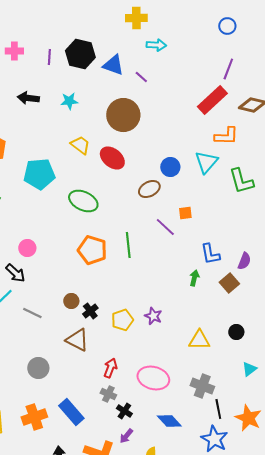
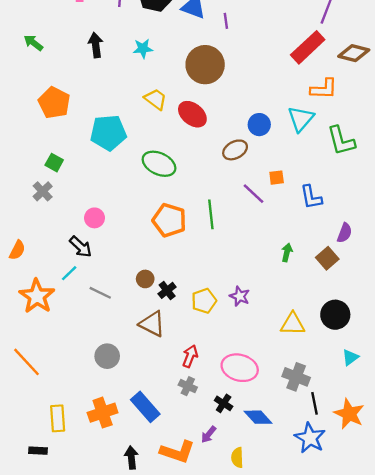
purple line: (141, 77) -> (226, 21), turned 40
black arrow: (28, 98) -> (96, 45), turned 75
blue L-shape: (210, 254) -> (311, 197), moved
black circle: (236, 332) -> (335, 315), size x1.6
black cross: (124, 411) -> (224, 403), moved

